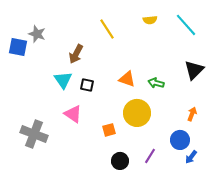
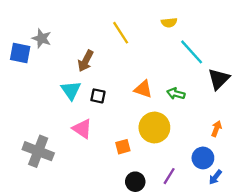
cyan line: (186, 25) -> (192, 52), moved

